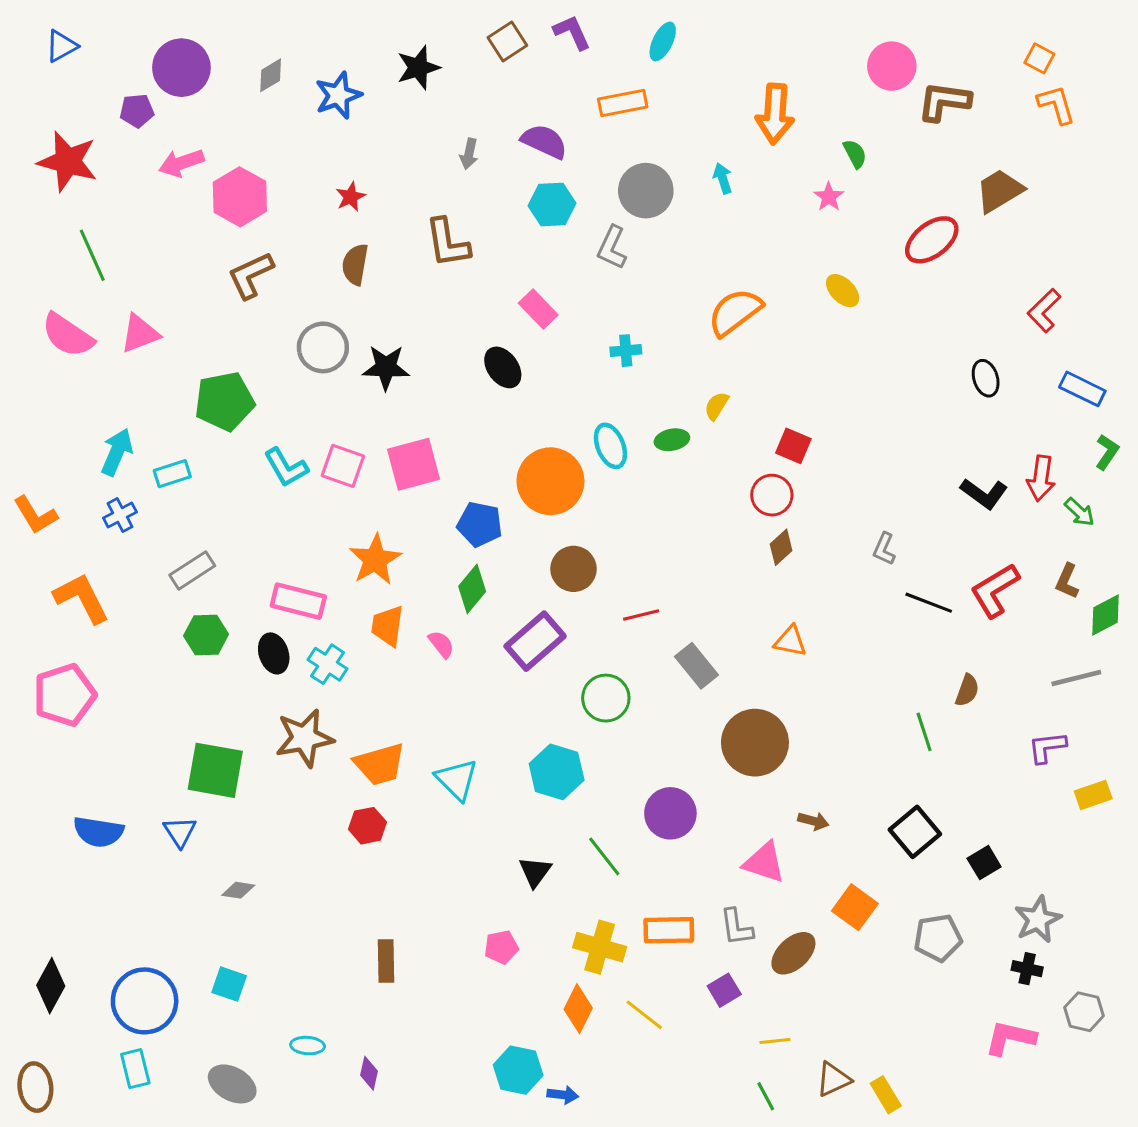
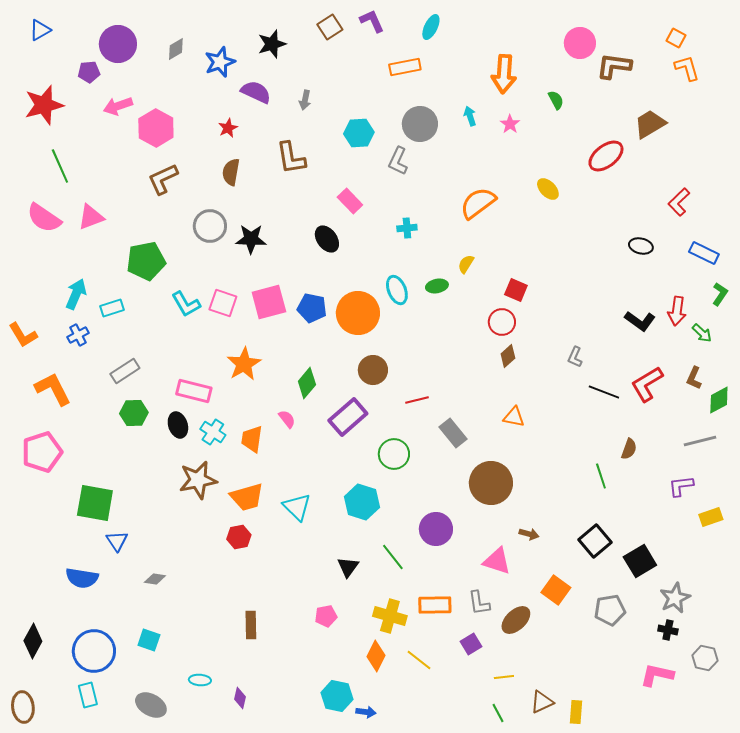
purple semicircle: (544, 141) -> (256, 92), moved
red star: (68, 161) -> (44, 105), turned -30
pink star: (829, 197) -> (510, 124), moved
black ellipse: (986, 378) -> (641, 246), turned -60
blue pentagon: (480, 524) -> (312, 308), moved
orange trapezoid: (387, 626) -> (252, 439), moved
green square: (215, 770) -> (95, 503), moved
blue semicircle: (98, 832) -> (82, 578), moved
black square: (984, 863) -> (640, 561), size x1.5
yellow rectangle: (886, 1095) -> (576, 712), turned 35

